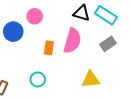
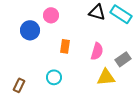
pink semicircle: (72, 41) -> (97, 51), moved, size x0.7
gray rectangle: (108, 44) -> (123, 59), moved

